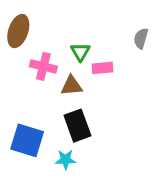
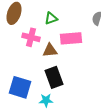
green triangle: (80, 52) -> (51, 18), moved, turned 40
pink rectangle: (102, 68) -> (71, 38), size x1.5

